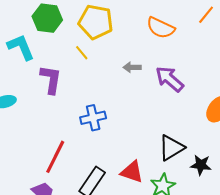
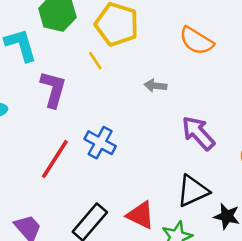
purple arrow: (170, 79) -> (198, 133), moved
blue cross: (93, 118) -> (100, 143), turned 35
red line: (55, 157) -> (55, 159), moved

